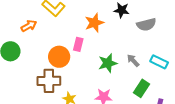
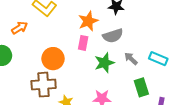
gray semicircle: (146, 25) -> (113, 36), moved
pink rectangle: (78, 44) -> (83, 43), moved
green rectangle: (142, 88) -> (141, 87), turned -48

